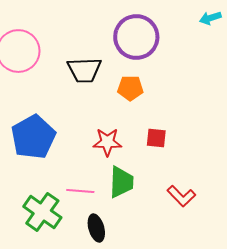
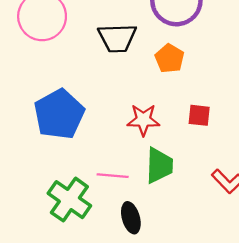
orange pentagon: (130, 88) -> (170, 58), turned 30

